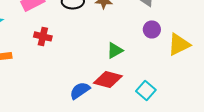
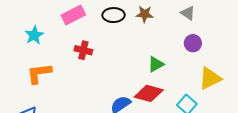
yellow triangle: (179, 44) -> (210, 78), moved

